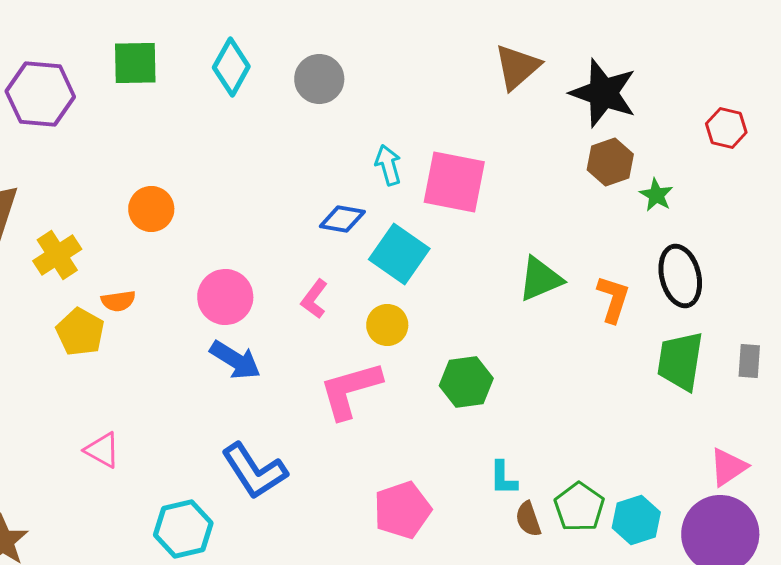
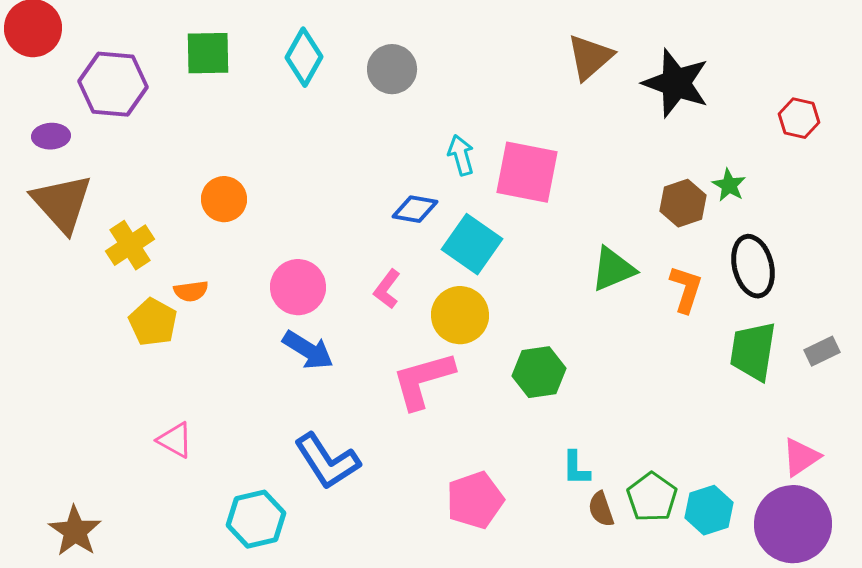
brown hexagon: (610, 162) -> (683, 203), moved
yellow circle: (387, 325) -> (460, 315), size x1.4
gray rectangle: (749, 361) -> (822, 351), turned 60

